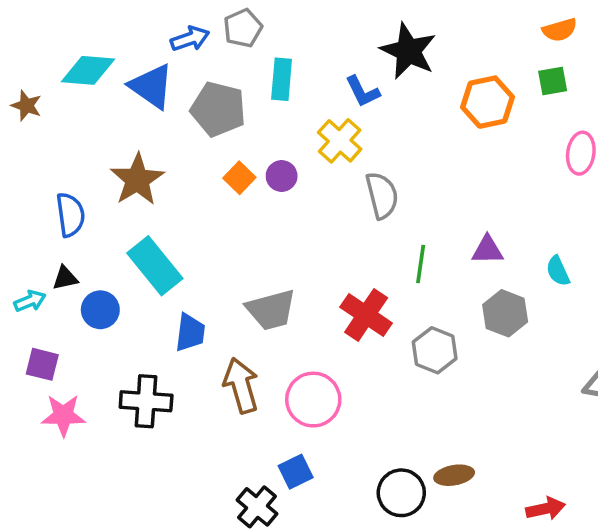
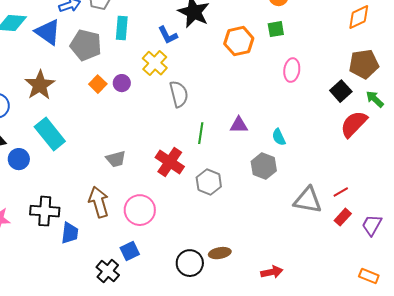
gray trapezoid: (271, 310) -> (116, 159), size x0.7
gray hexagon: (505, 313) -> (264, 166), moved
blue trapezoid: (190, 333) -> (70, 233), moved

